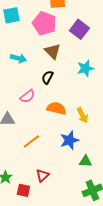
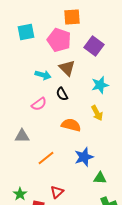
cyan arrow: (18, 58) -> (43, 75), moved
black semicircle: (47, 77) -> (62, 94), turned -56
pink semicircle: (27, 96) -> (39, 104), moved
yellow arrow: (82, 115) -> (97, 113), moved

